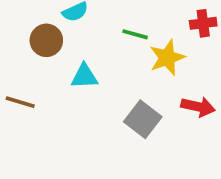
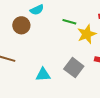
cyan triangle: (84, 76) -> (43, 75), moved

